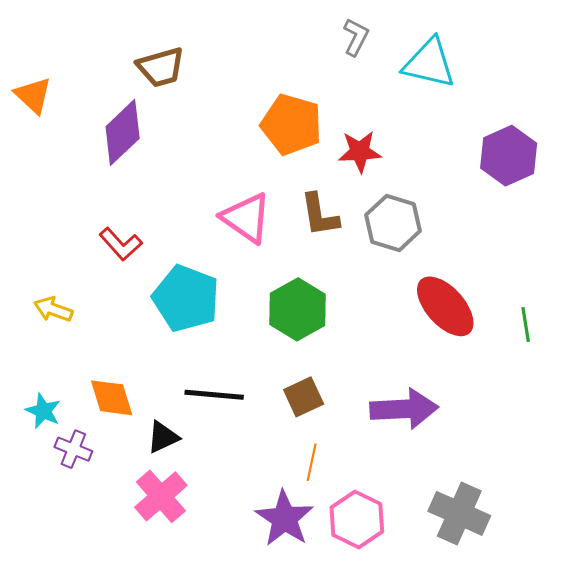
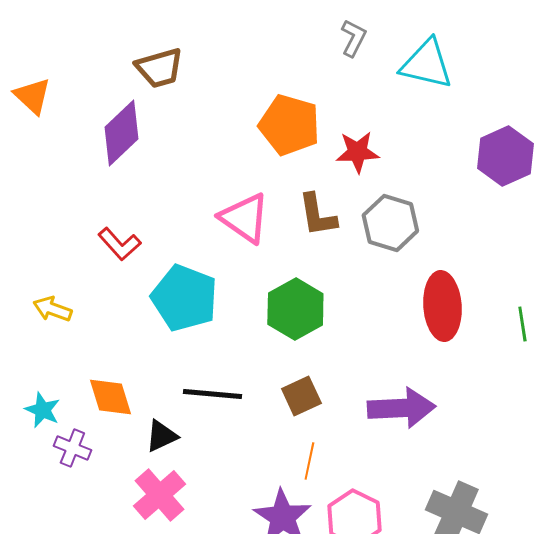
red ellipse: (445, 306) -> (442, 306), turned 38

